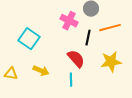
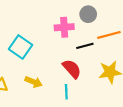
pink cross: (69, 21) -> (64, 27), turned -30
black line: (88, 38) -> (85, 46), turned 63

